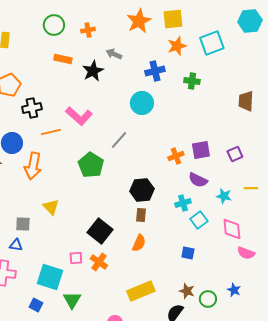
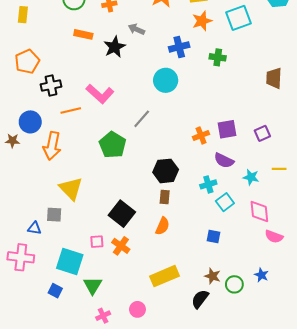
yellow triangle: (51, 207) -> (71, 189), size x1.4
gray square: (23, 224) -> (54, 215), moved

